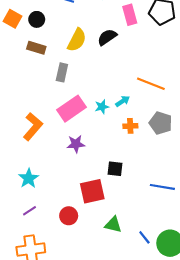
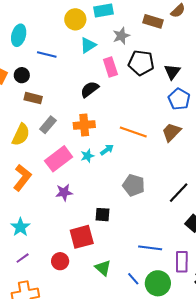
yellow semicircle: (77, 40) -> (21, 135), moved
brown rectangle: (36, 48) -> (33, 98), moved
gray rectangle: (62, 72) -> (48, 125), turned 30
gray pentagon: (161, 123) -> (134, 185), moved
orange cross: (130, 126) -> (84, 125), moved, size x1.5
blue line: (162, 187) -> (150, 248), moved
green triangle: (113, 225) -> (103, 268), turned 30

